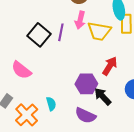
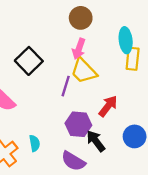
yellow trapezoid: (99, 31) -> (84, 71), moved, turned 30
purple line: (61, 32) -> (66, 86), moved

